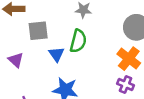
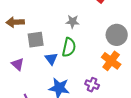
purple cross: (126, 85) -> (92, 85), moved

